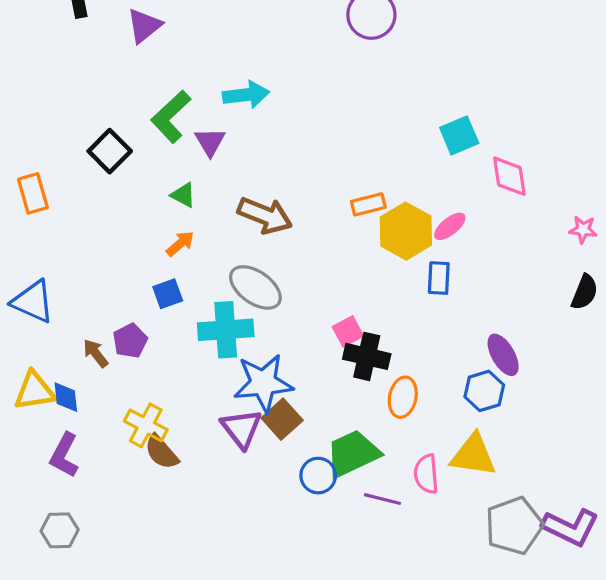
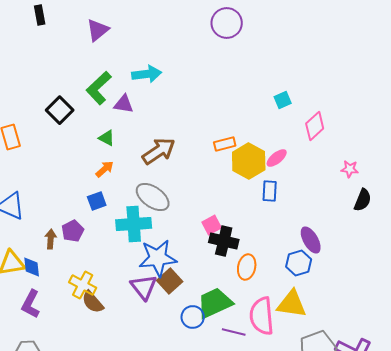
purple triangle: (144, 26) -> (98, 30), moved
cyan square: (459, 135) -> (283, 100), size x0.7
purple triangle: (210, 142) -> (124, 104), turned -50
pink diamond: (509, 176) -> (315, 126), turned 56
brown arrow: (265, 215) -> (159, 151), turned -56
pink star: (583, 229) -> (350, 169), moved
brown arrow: (96, 353) -> (51, 239), turned 42
pink semicircle: (426, 474) -> (262, 316), size x1.5

